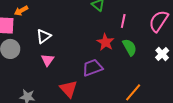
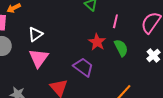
pink triangle: (48, 60) -> (39, 58), size x1.5
purple trapezoid: (92, 68) -> (83, 67), turned 55

